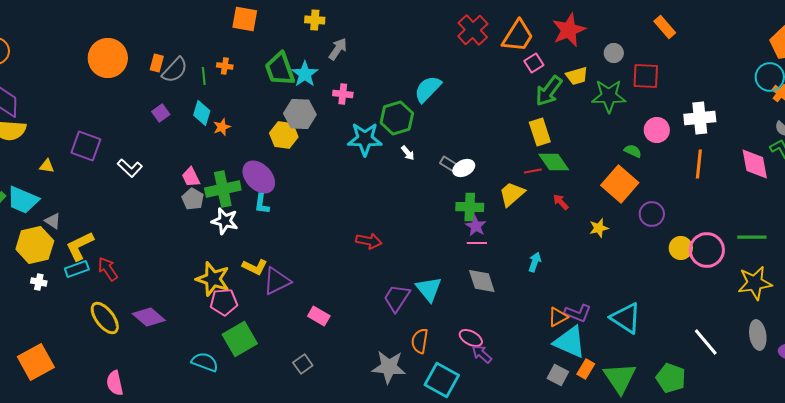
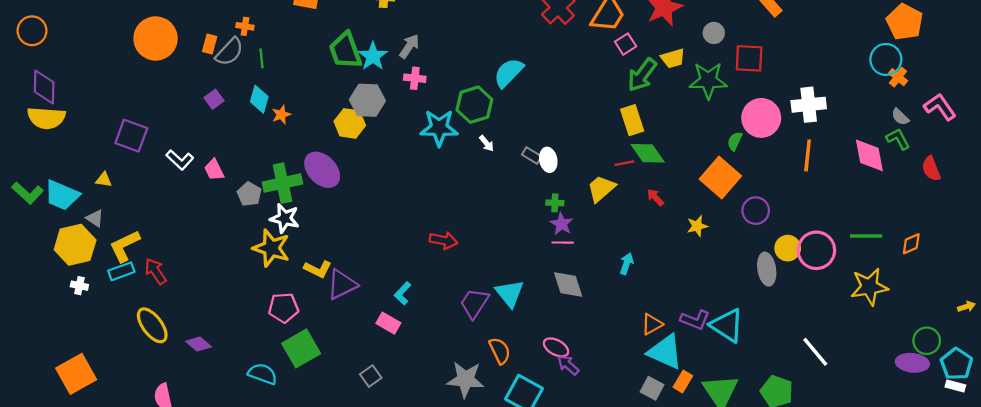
gray arrow: (338, 49) -> (409, 46), moved
orange cross: (225, 66) -> (245, 26), moved
pink circle: (657, 130) -> (761, 118), size x1.4
green semicircle: (633, 151) -> (735, 141), turned -90
yellow triangle: (47, 166) -> (104, 180), moved
white ellipse: (464, 168) -> (548, 160), turned -75
pink trapezoid: (191, 177) -> (214, 170), moved
cyan L-shape: (262, 204) -> (403, 293), moved, turned 35
green cross: (470, 207) -> (555, 203), size x0.6
yellow star: (213, 279) -> (271, 248), moved
purple L-shape: (578, 313) -> (695, 320), moved
purple diamond: (149, 317) -> (199, 344), moved, size x0.7
gray ellipse: (758, 335) -> (767, 269), moved
orange semicircle: (420, 341) -> (500, 351), turned 145

